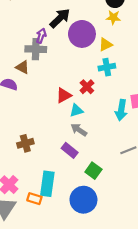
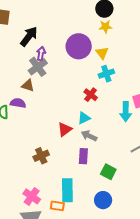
black arrow: (60, 18) -> (29, 36), moved
yellow triangle: (106, 45) -> (102, 53), turned -32
gray cross: (36, 49) -> (38, 67), turned -30
red triangle: (64, 95) -> (65, 129), moved
purple rectangle: (70, 150) -> (83, 156), turned 63
blue circle: (83, 200) -> (103, 200), size x0.7

